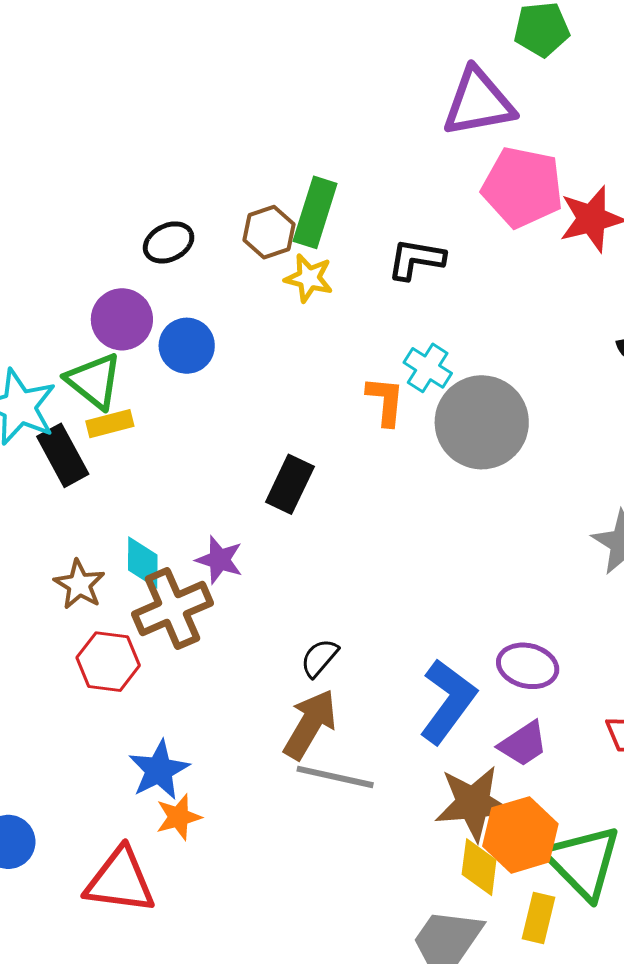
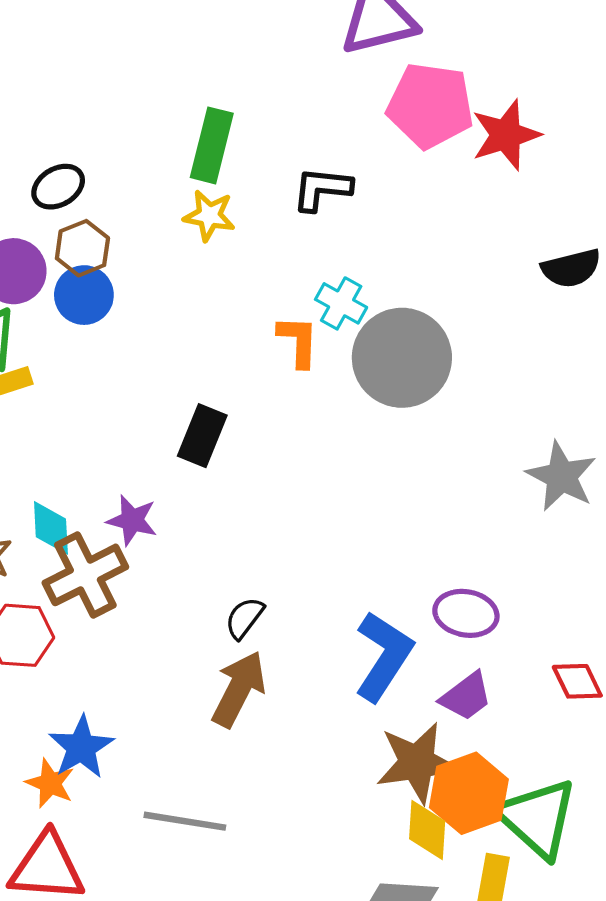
brown hexagon: (269, 232) -> (82, 248), moved
gray line: (335, 777) -> (185, 821), moved
orange star: (179, 817) -> (50, 783), moved, turned -30

